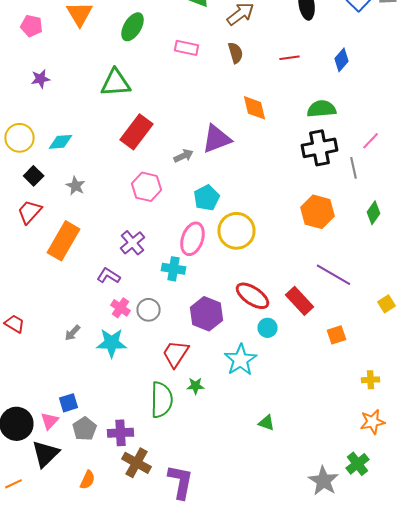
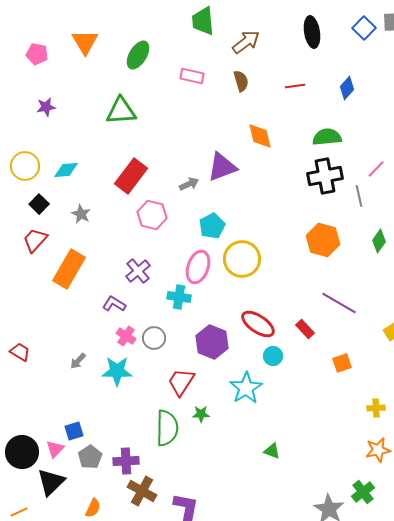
red rectangle: (136, 132) -> (131, 176), moved
red rectangle: (300, 301) -> (305, 329), size x0.7

